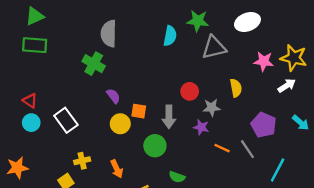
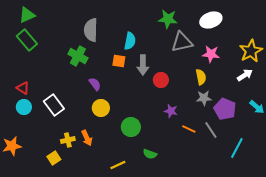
cyan semicircle: (170, 36) -> (130, 41), moved
green rectangle: (35, 45) -> (27, 40), turned 45
yellow star: (294, 58) -> (251, 51), turned 30
pink star: (264, 61) -> (211, 54), moved
gray star: (212, 108) -> (204, 98), moved
orange square: (139, 111) -> (119, 61), moved
gray arrow: (169, 117) -> (143, 65), moved
orange arrow: (117, 169) -> (87, 138), moved

